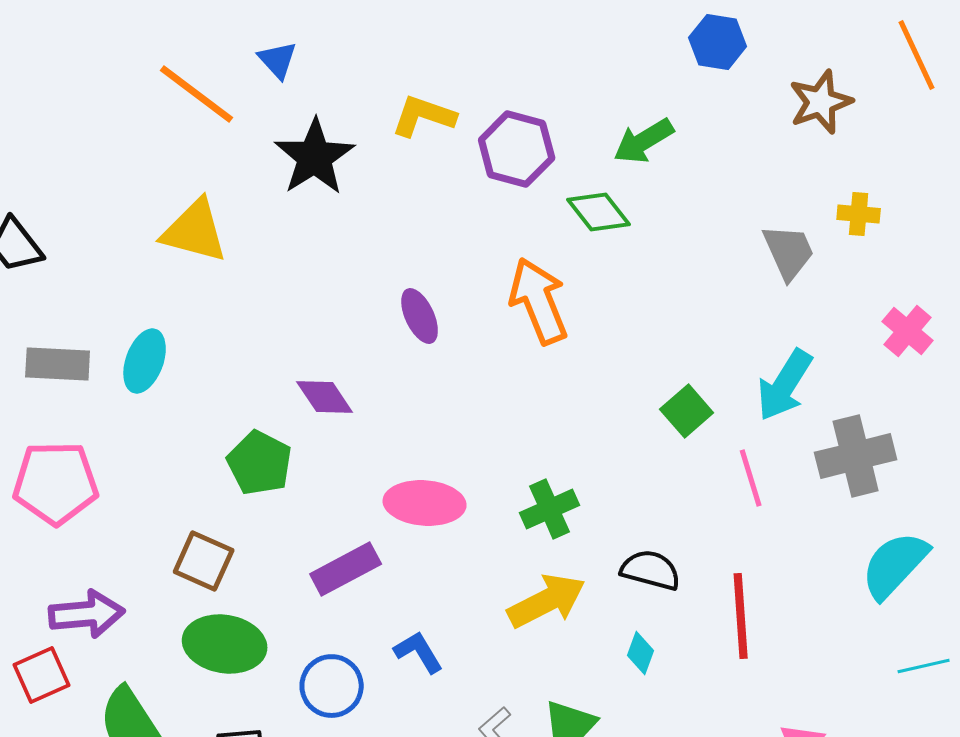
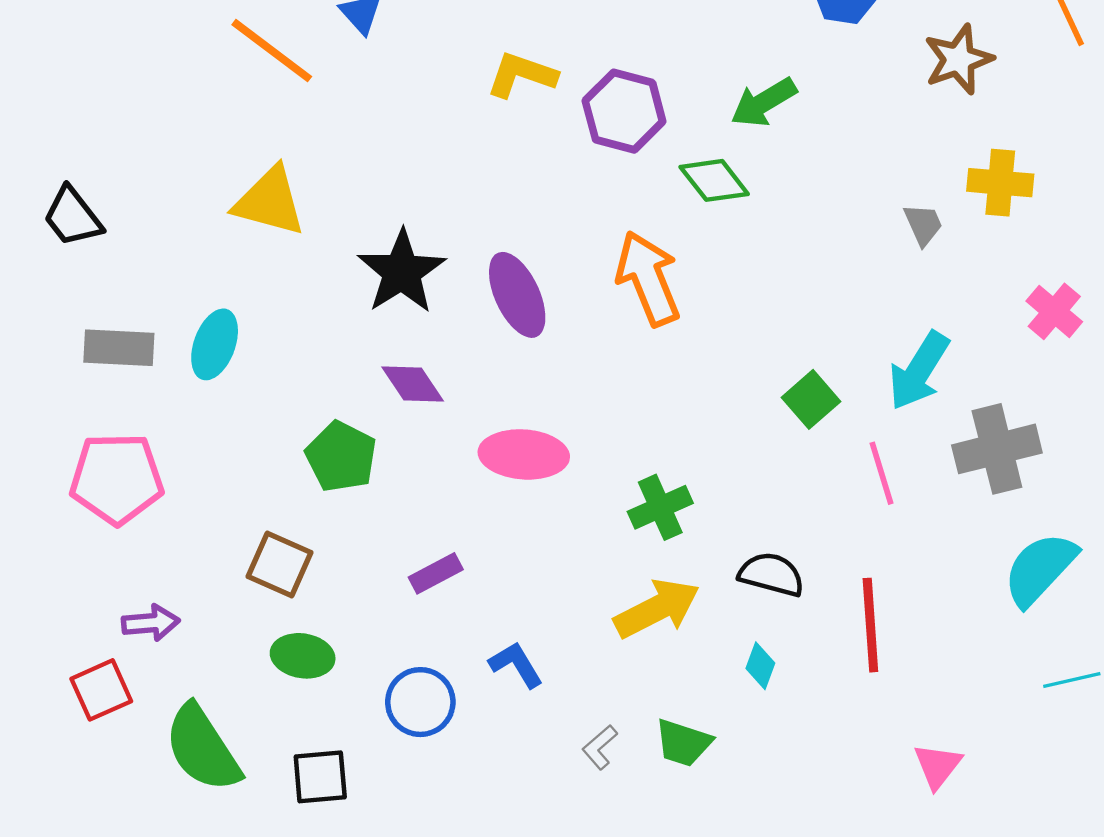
black star: (315, 157) -> (402, 272), moved
yellow cross: (859, 214) -> (1000, 183), size x1.4
gray trapezoid: (789, 252) -> (923, 224), size x0.7
purple ellipse: (420, 316) -> (517, 295), size x1.4
pink ellipse: (425, 503) -> (524, 454), moved
purple rectangle: (346, 569) -> (436, 573), size x0.7
purple arrow: (87, 614) -> (151, 623), size x0.7
green ellipse: (225, 644) -> (303, 656), size x0.7

